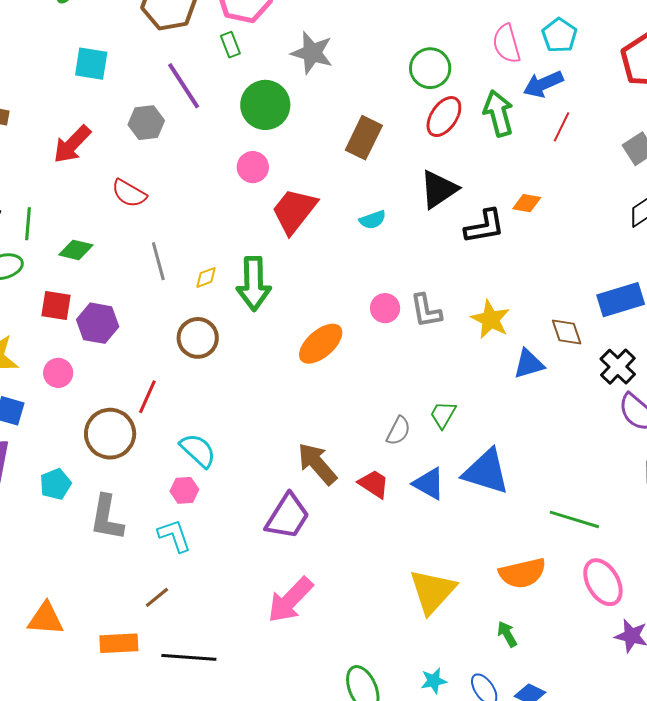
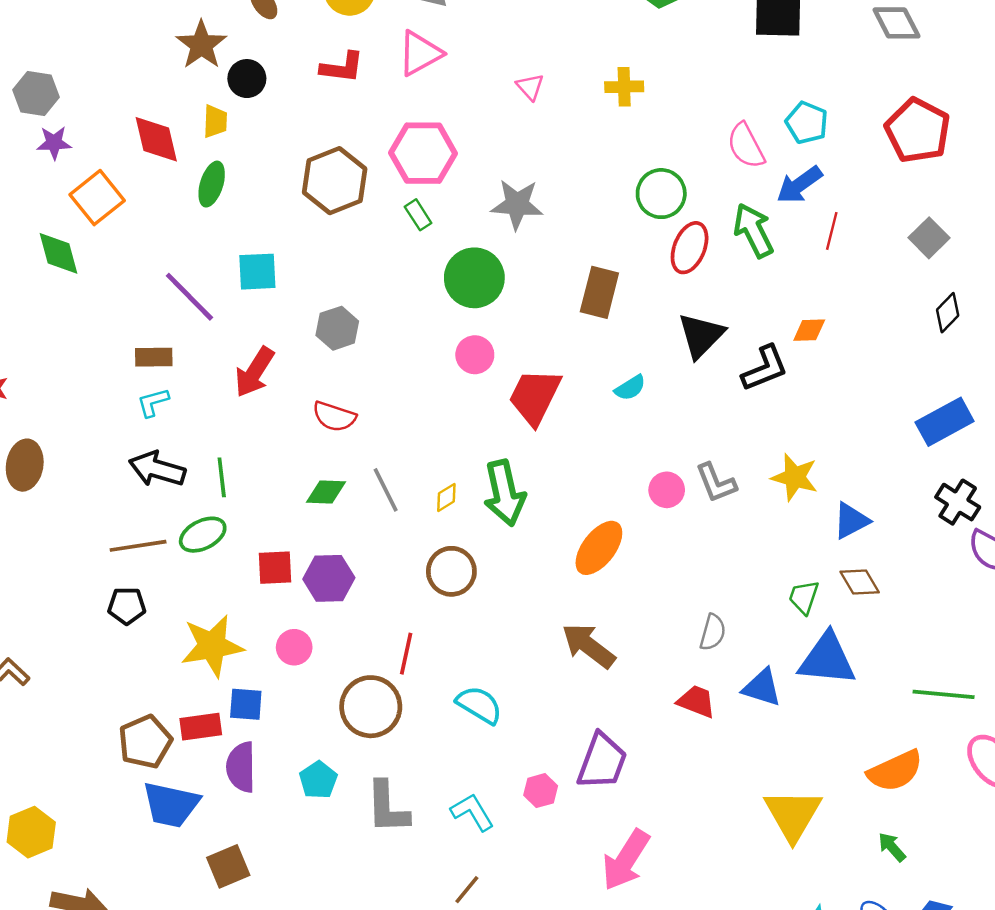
purple line: (184, 86) -> (189, 297), moved
green diamond: (76, 250) -> (326, 492), moved
brown diamond: (567, 332) -> (860, 582), moved
green trapezoid: (443, 415) -> (804, 597), moved
brown arrow: (317, 464) -> (588, 646), moved
pink hexagon: (184, 490) -> (541, 791), moved

